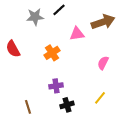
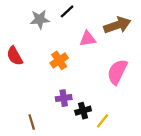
pink semicircle: (103, 63) -> (117, 72), size x1.6
yellow line: (100, 98) -> (102, 121), moved
black cross: (67, 105) -> (83, 111), moved

